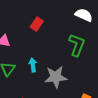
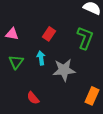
red rectangle: (37, 24) -> (49, 34), moved

